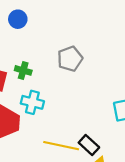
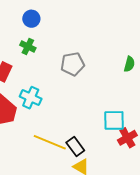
green cross: (23, 70) -> (28, 46), moved

